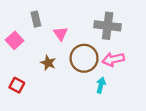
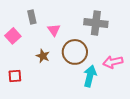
pink arrow: (113, 59) -> (113, 62), moved
red square: (17, 85) -> (15, 76), turned -32
cyan arrow: (101, 85) -> (90, 76), size x1.5

